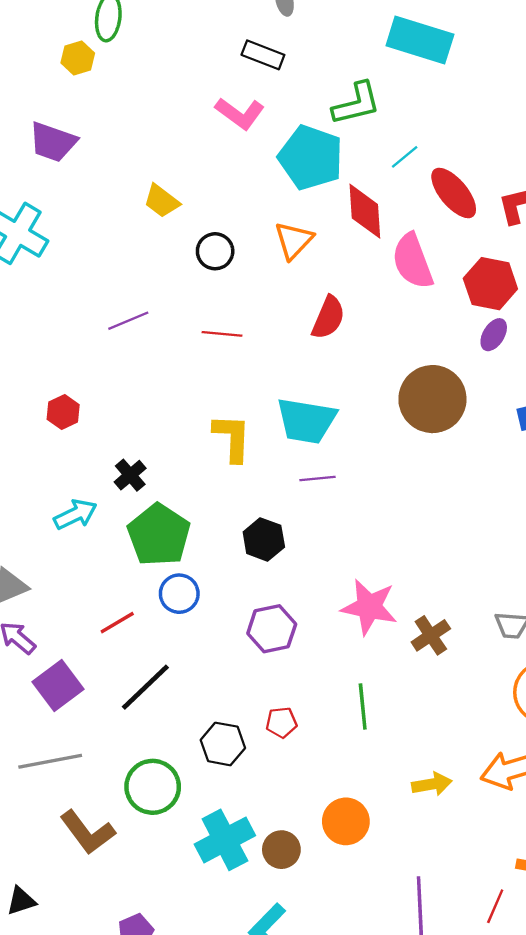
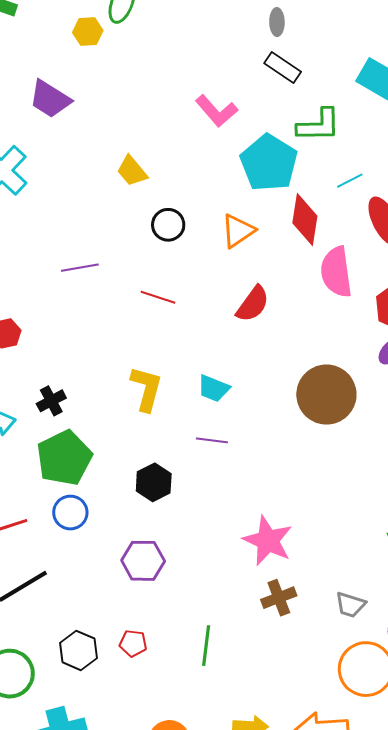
black rectangle: (263, 55) -> (283, 68), moved
cyan trapezoid: (306, 421) -> (214, 388), size x0.6
pink star: (369, 607) -> (268, 541), moved

